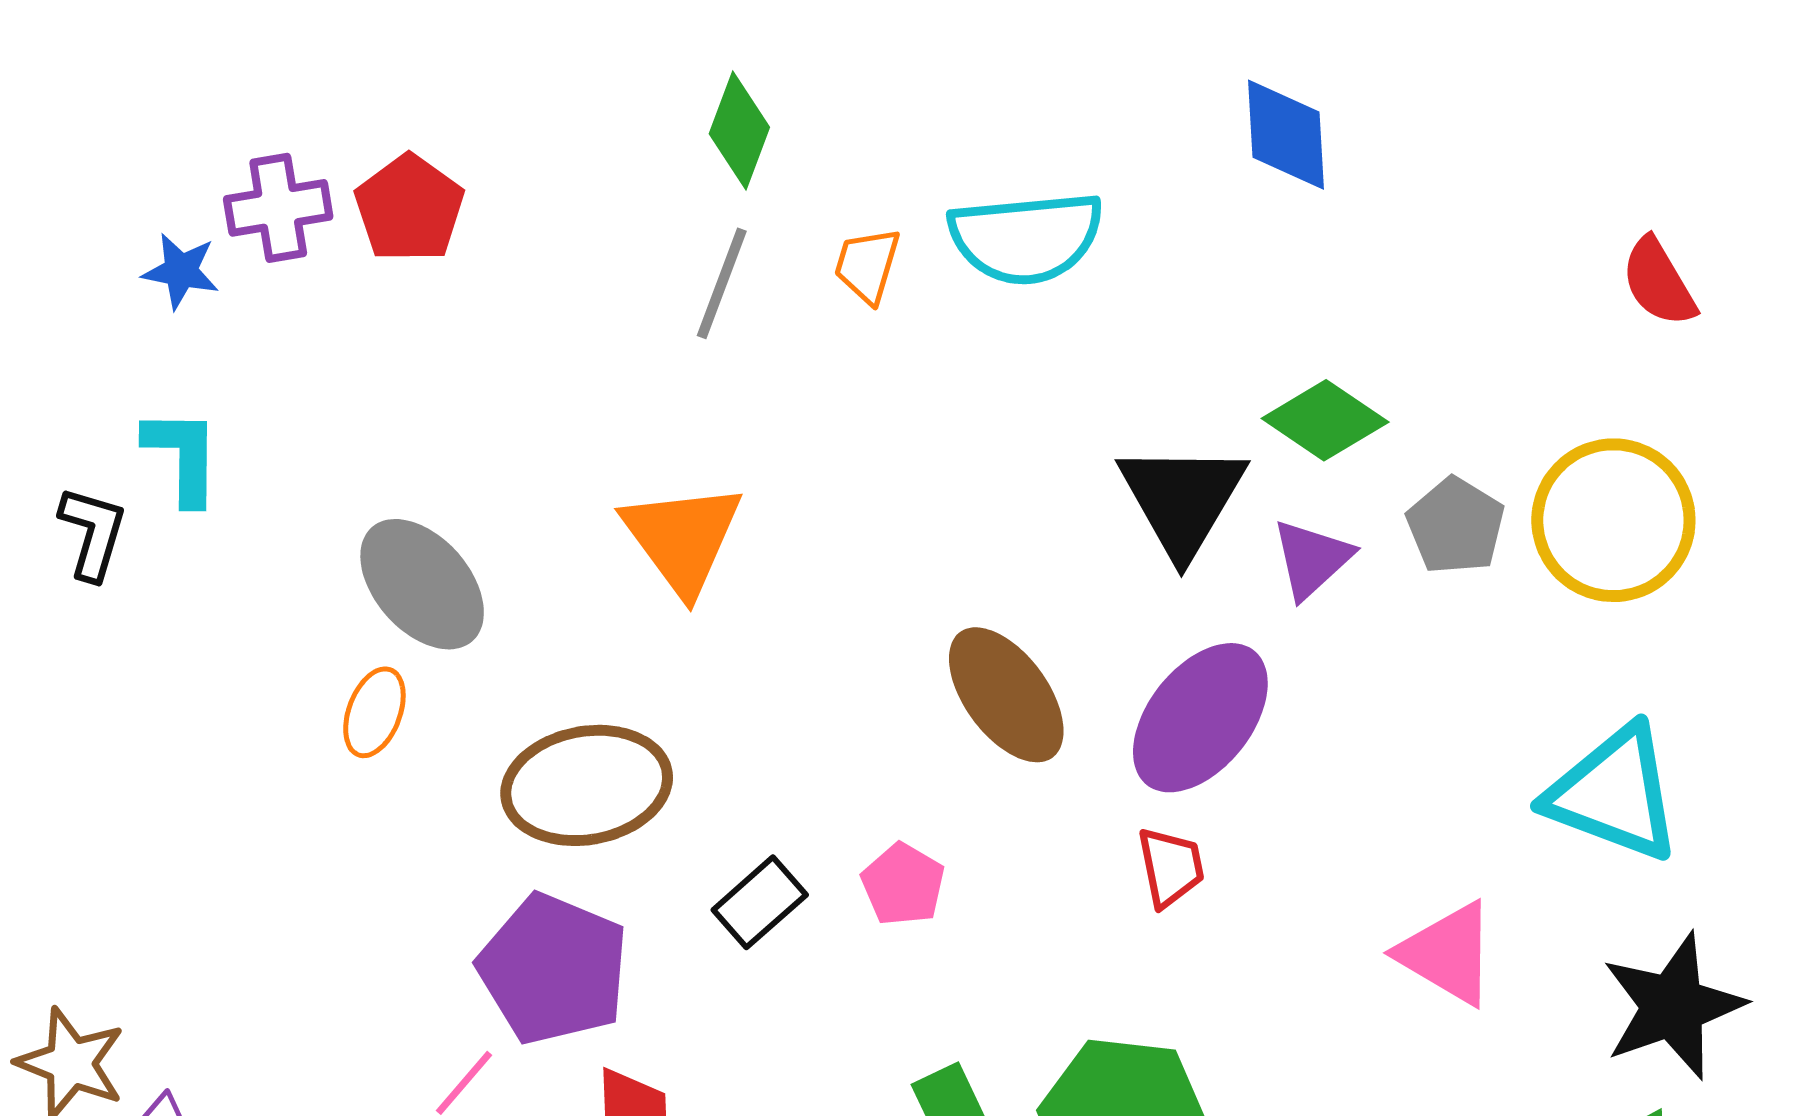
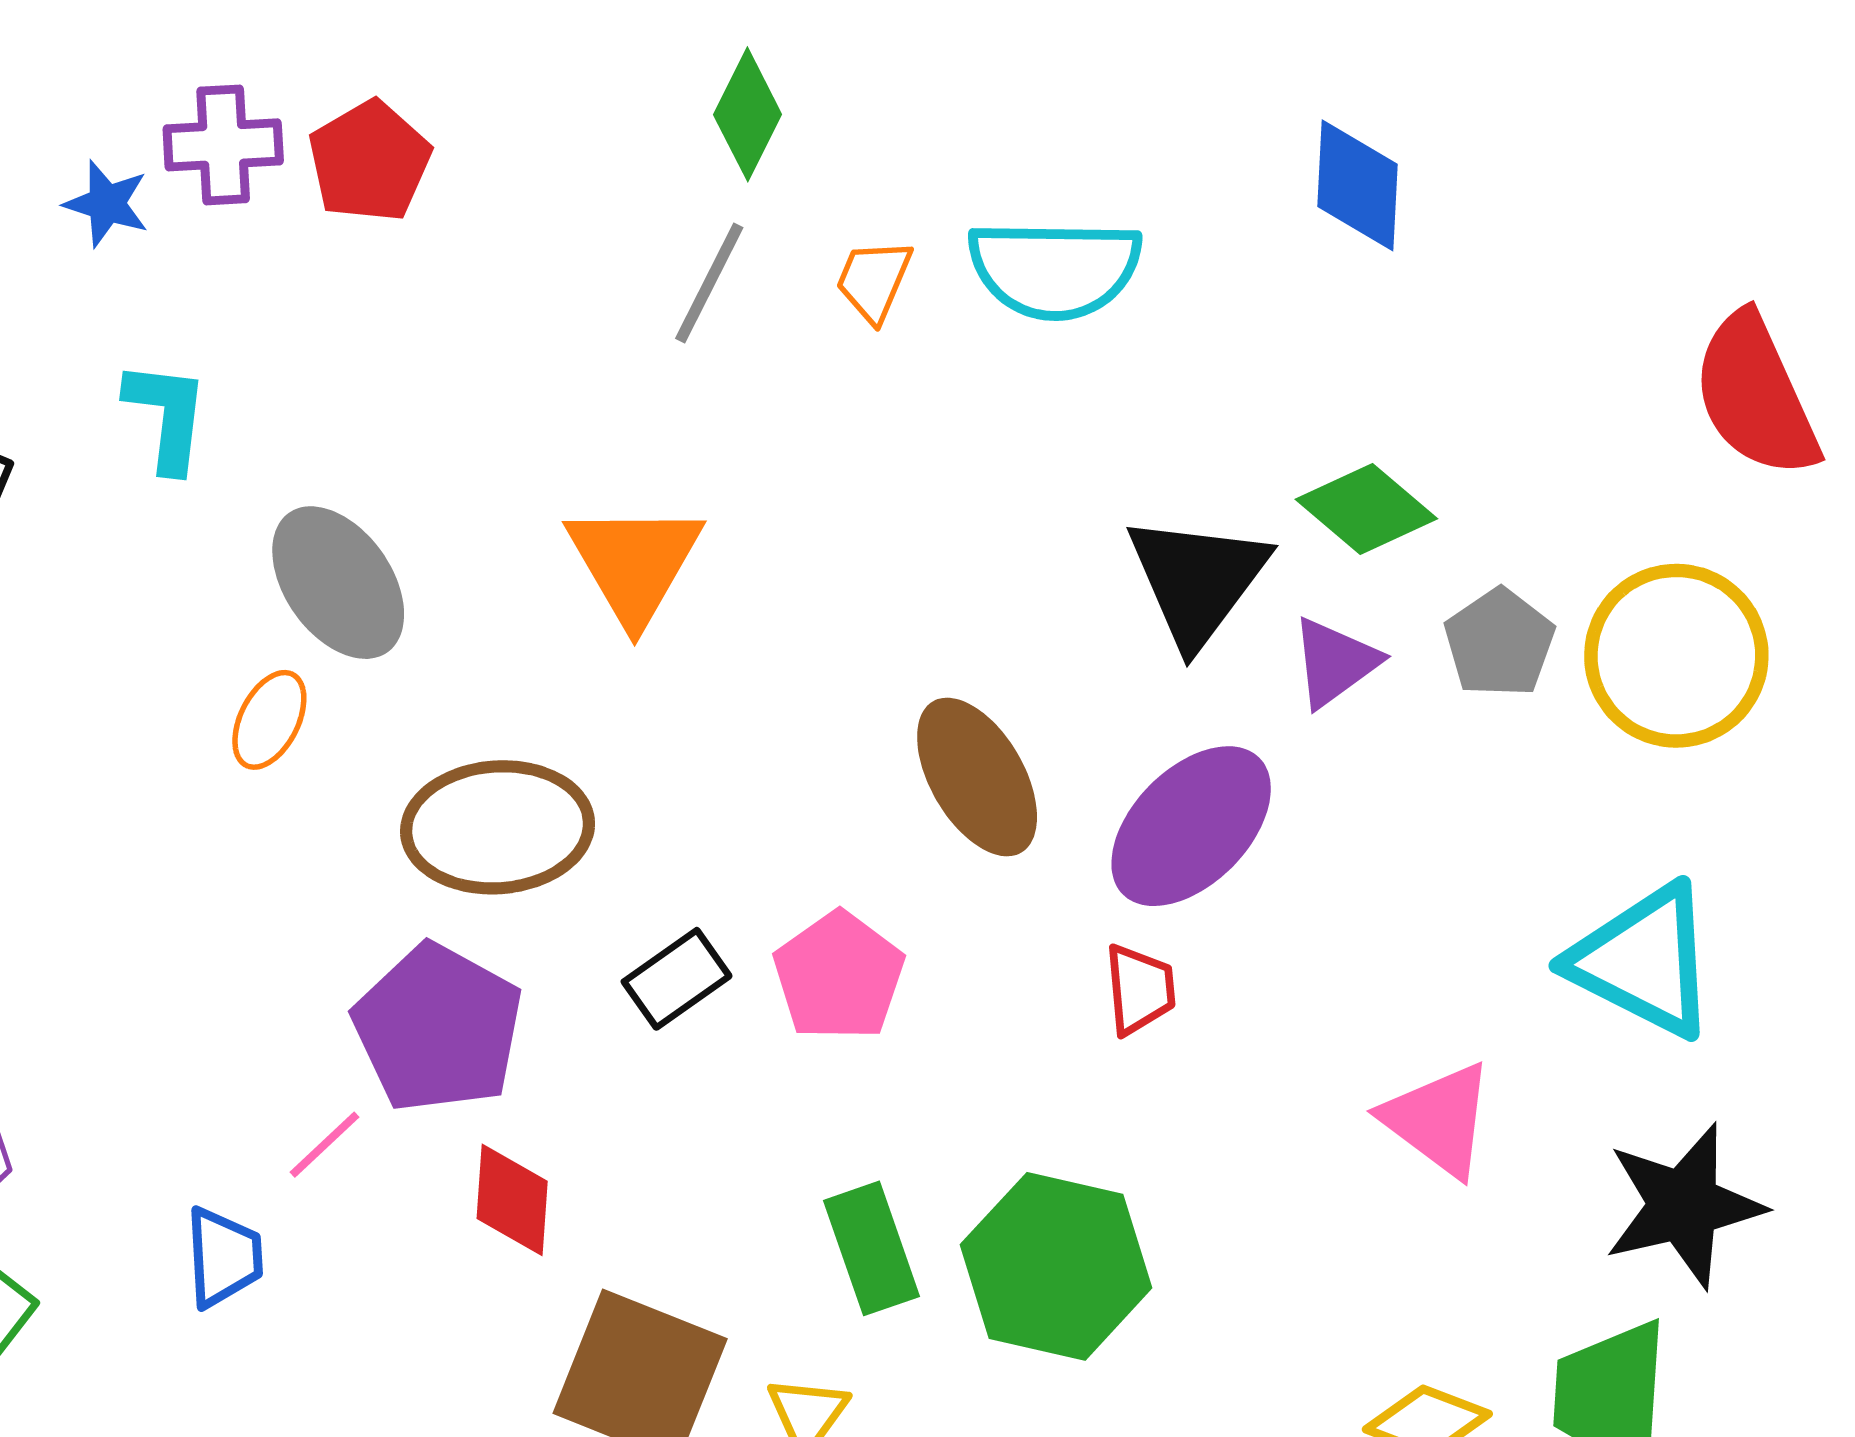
red semicircle: (1659, 282) -> (1756, 395), size x1.6
cyan L-shape: (183, 456) -> (167, 416), moved
pink pentagon: (903, 884) -> (839, 976), size x1.4

